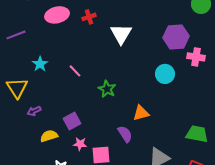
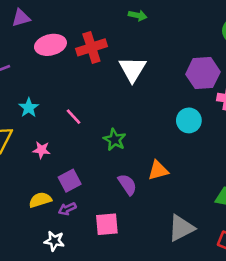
red cross: (89, 17) -> (91, 47), size x1.6
purple arrow: (34, 111) -> (67, 209), moved
purple semicircle: (125, 134) -> (127, 185), moved
pink star: (80, 144) -> (42, 150), moved

